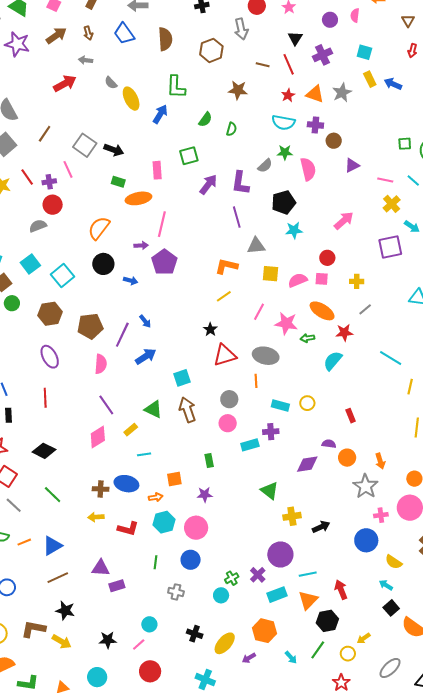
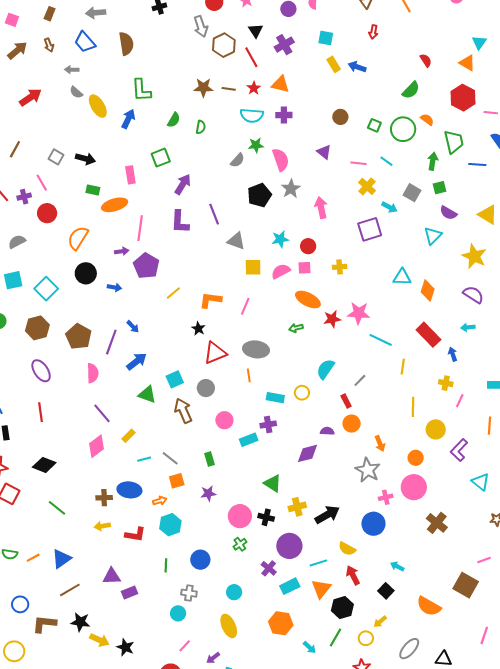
brown hexagon: (211, 50) -> (224, 45), moved
gray arrow: (86, 60) -> (72, 70), moved
brown line: (263, 65) -> (229, 89), moved
gray star: (342, 93) -> (291, 189), moved
brown circle: (334, 141) -> (340, 117), moved
green square: (405, 144) -> (374, 125), turned 32
gray square: (85, 145) -> (56, 157), size x0.7
purple triangle: (352, 165) -> (324, 152), turned -49
purple L-shape: (240, 183) -> (180, 222), moved
red circle: (53, 205) -> (47, 213), moved
pink arrow: (344, 221) -> (321, 208), turned -55
cyan star: (294, 230) -> (280, 239), moved
gray triangle: (256, 246) -> (236, 241), turned 30
cyan square: (30, 264) -> (13, 280), turned 30
orange L-shape: (226, 266) -> (210, 300), moved
yellow line: (224, 296) -> (173, 293), moved
gray line: (365, 309) -> (360, 380), moved
pink star: (286, 323) -> (359, 313), moved
brown pentagon: (90, 326) -> (79, 336), turned -30
cyan semicircle: (333, 361) -> (326, 369), moved
gray circle: (229, 399) -> (206, 388), moved
green triangle: (153, 409) -> (147, 394), moved
orange circle: (347, 458) -> (352, 424), moved
gray line: (14, 505) -> (170, 458), moved
black arrow: (321, 527) -> (327, 515), size x1.4
pink circle: (196, 528) -> (240, 516), moved
yellow semicircle: (394, 562) -> (347, 549), moved
green cross: (232, 578) -> (240, 544), moved
black square: (391, 608) -> (386, 591), moved
cyan circle: (149, 624) -> (178, 613), moved
brown L-shape: (33, 629) -> (44, 624), moved
black cross: (195, 634) -> (266, 517), moved
black star: (108, 640) -> (125, 647), turned 30
yellow arrow: (62, 642) -> (99, 640), moved
yellow ellipse: (225, 643) -> (229, 626), moved, turned -60
pink line: (139, 644) -> (185, 646), moved
purple arrow: (249, 658) -> (213, 658), moved

